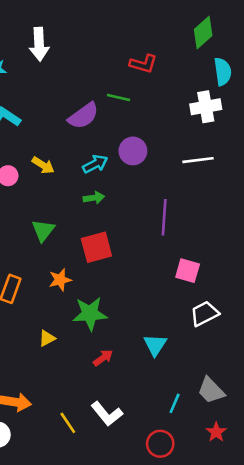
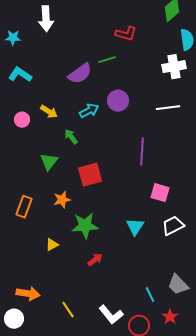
green line: (119, 98) -> (107, 60), turned -30
green arrow: (94, 198) -> (71, 137), moved, turned -119
cyan triangle: (155, 345) -> (135, 227), moved
cyan line: (175, 403) -> (150, 295), turned -49
white L-shape: (107, 414) -> (111, 315), moved
red star: (216, 432) -> (170, 317), moved

